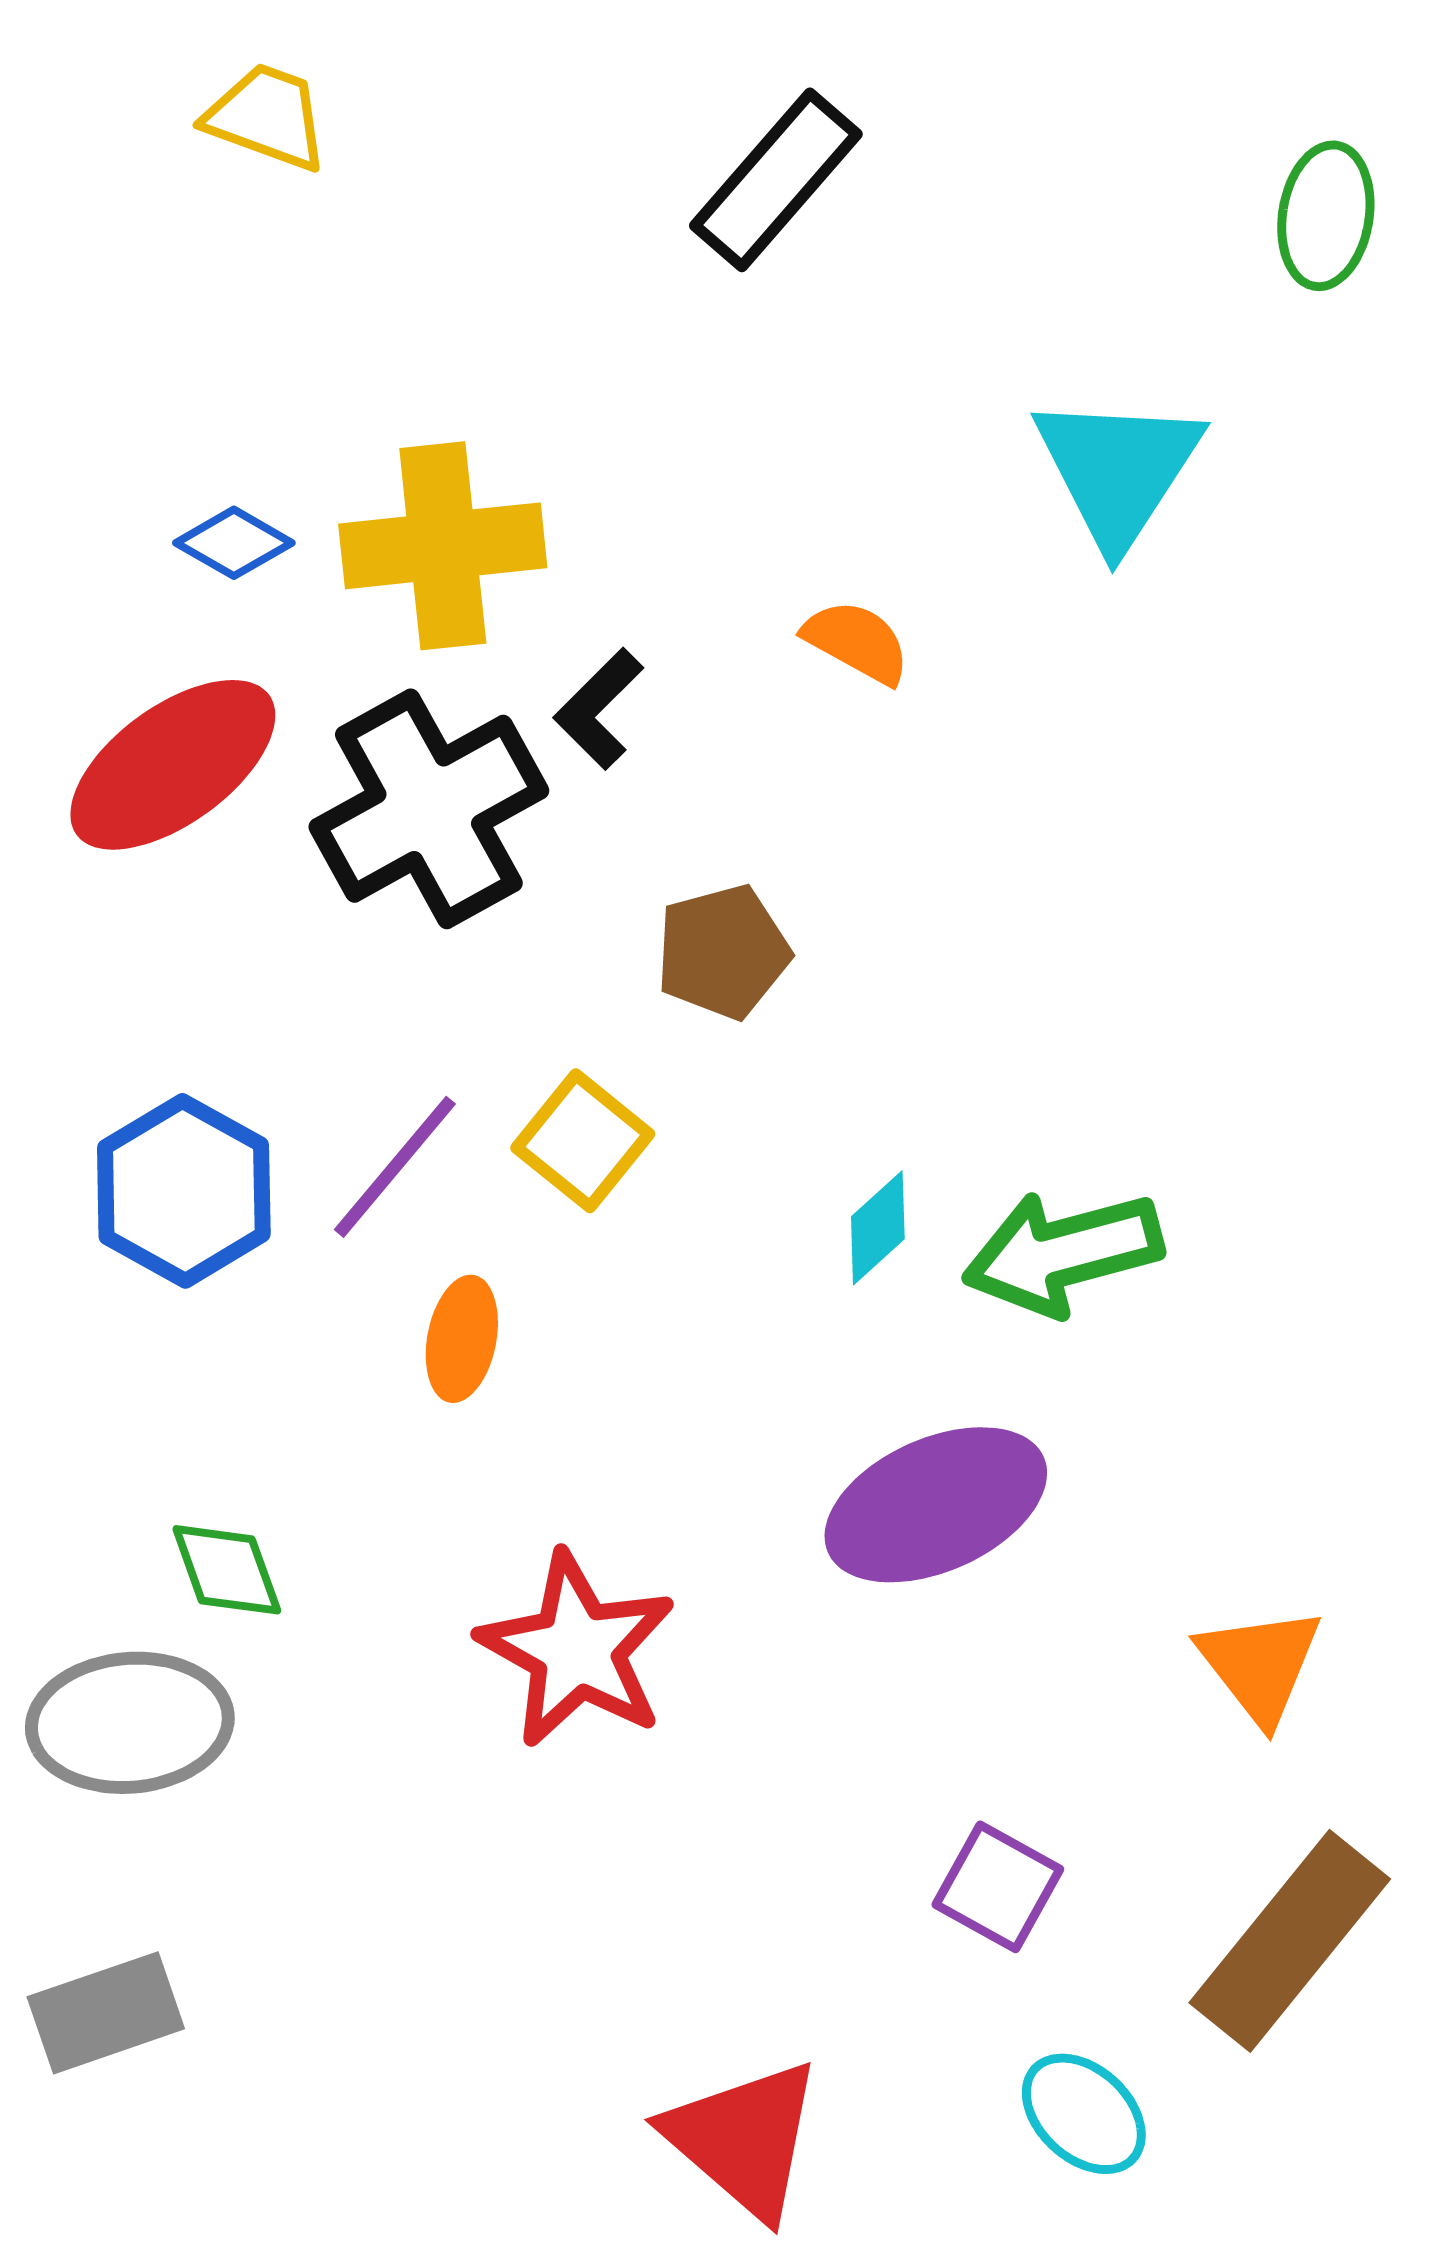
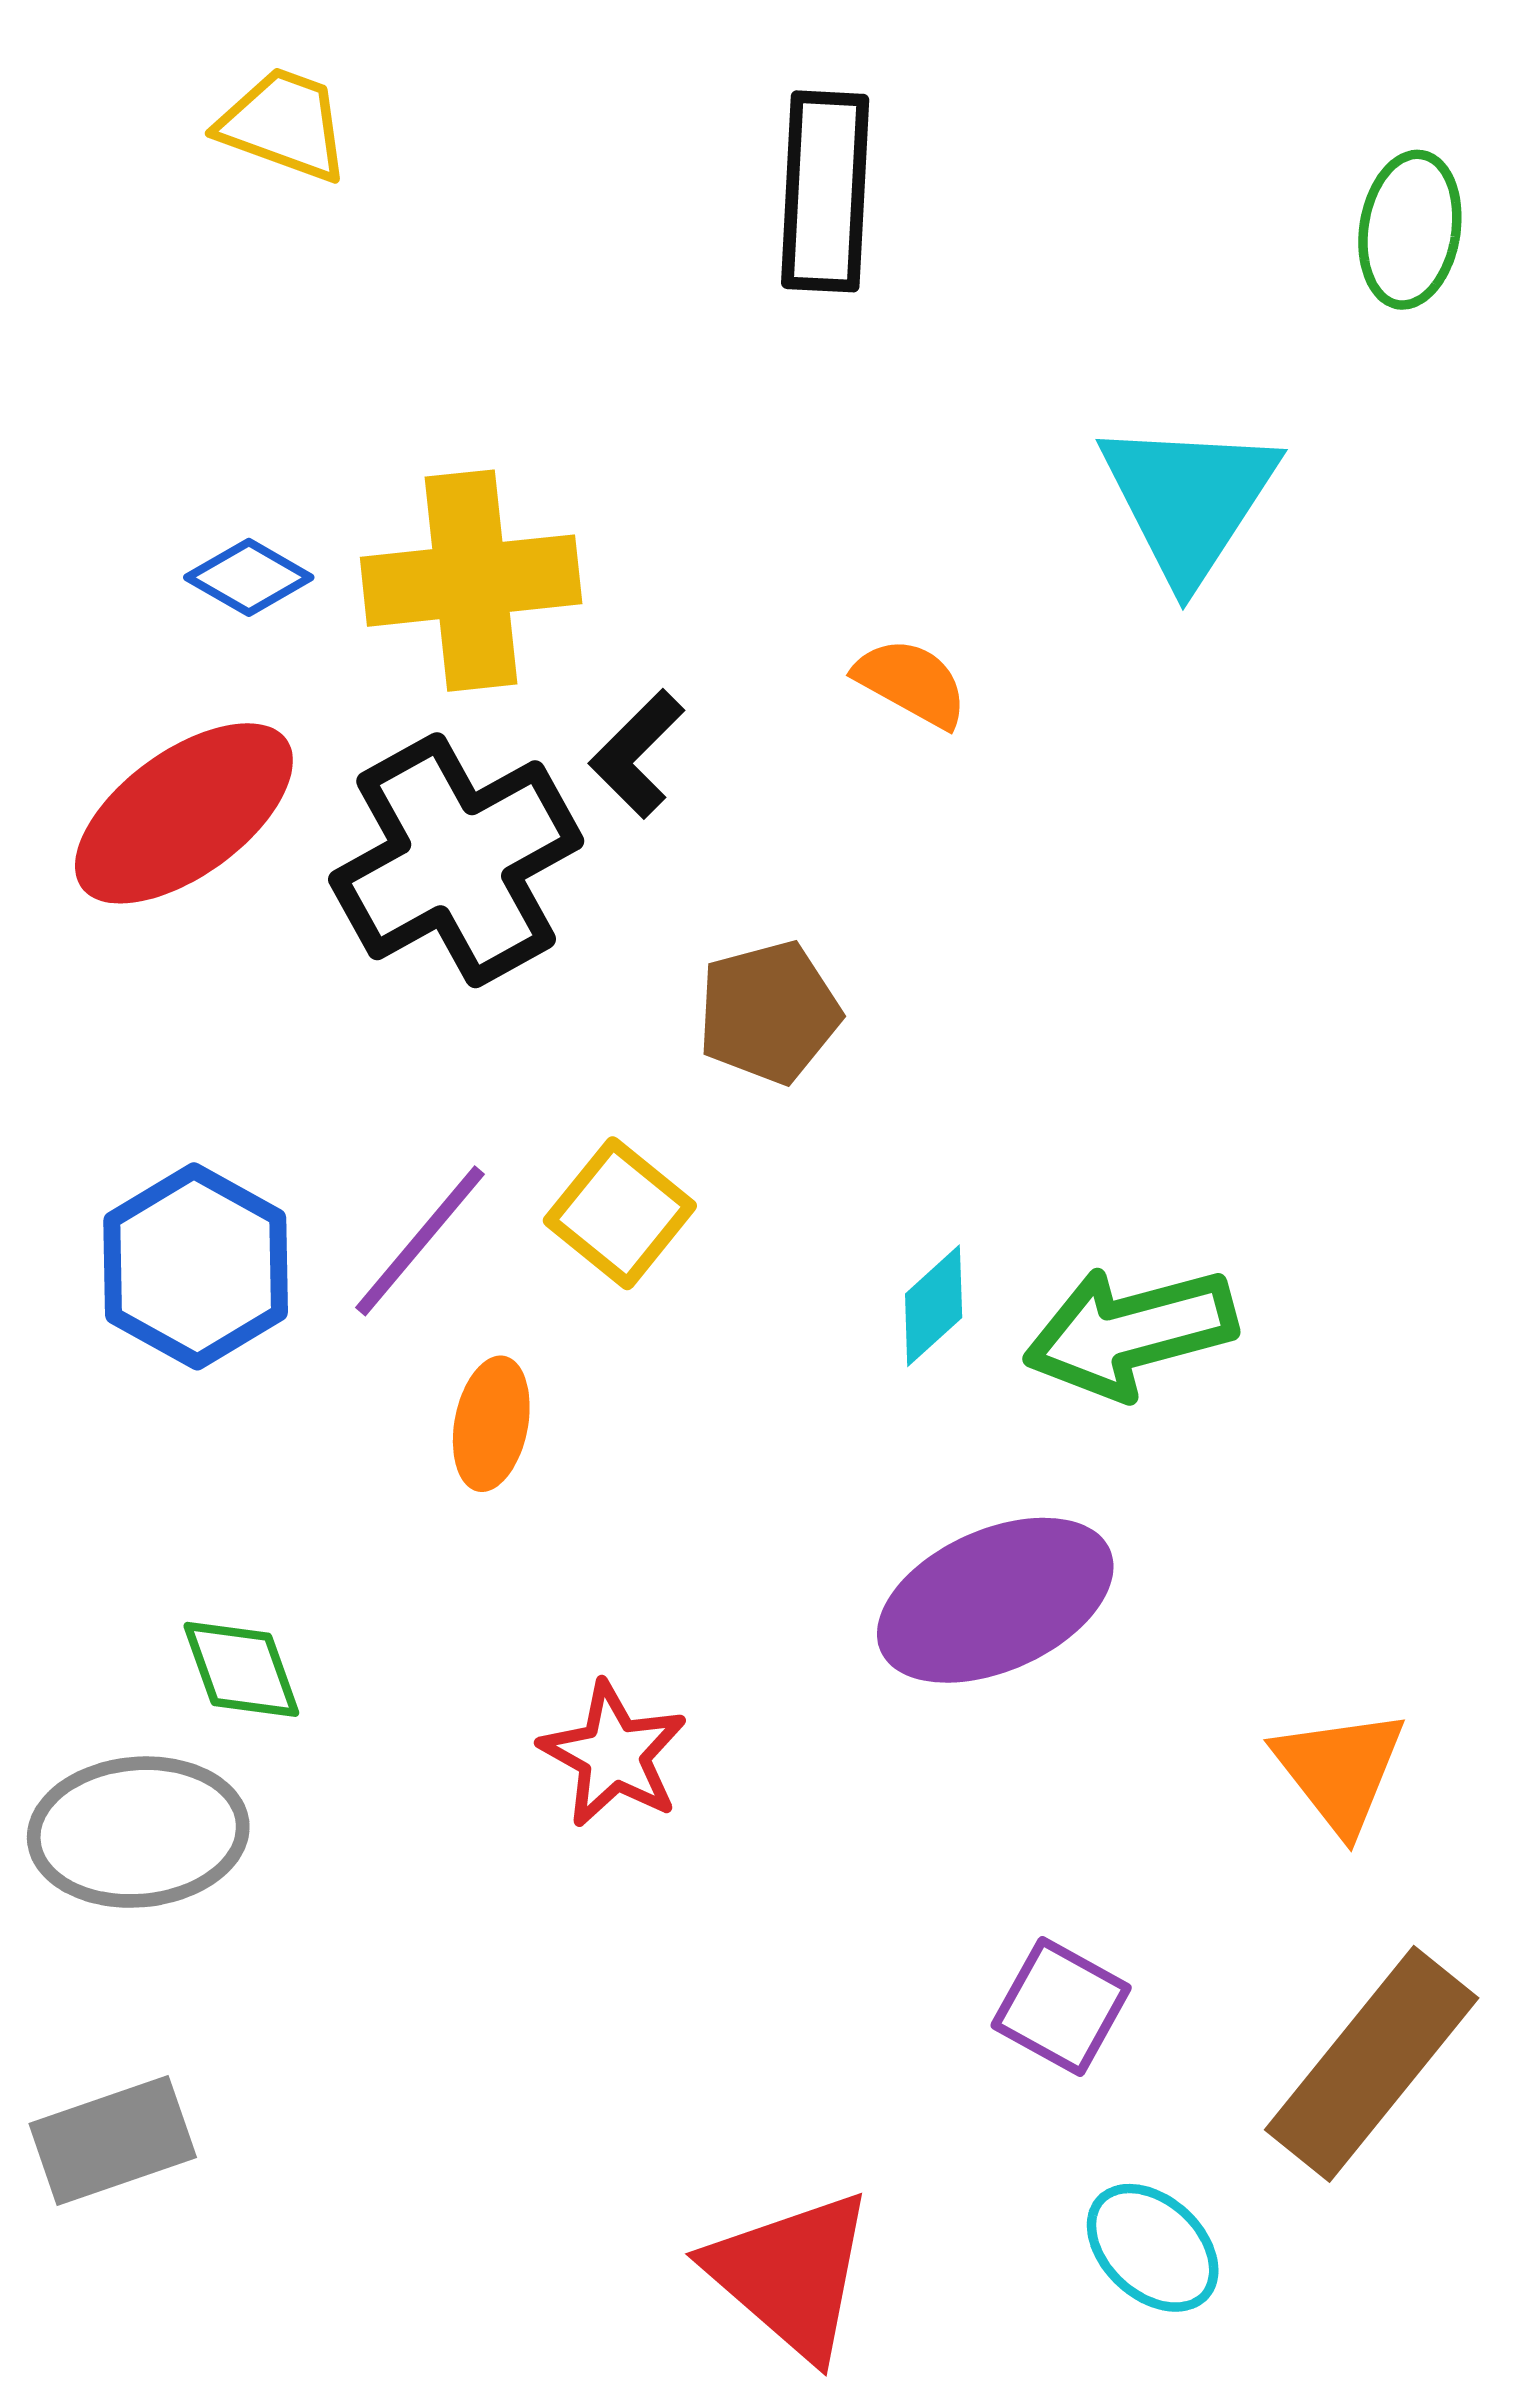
black rectangle: (776, 180) -> (825, 191), turned -38
red star: (577, 1650) -> (614, 1754), size x0.7

